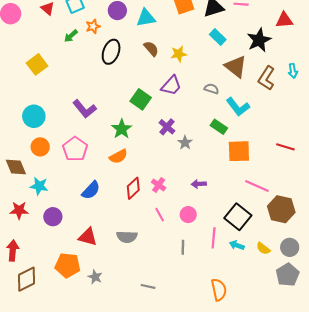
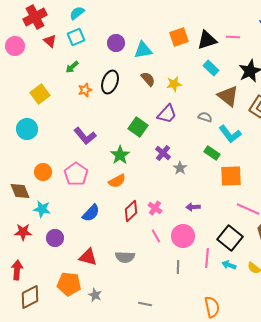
orange star: (93, 26) -> (85, 90), moved
cyan circle: (34, 116) -> (27, 129), moved
pink circle: (188, 215) -> (183, 236), size x1.5

